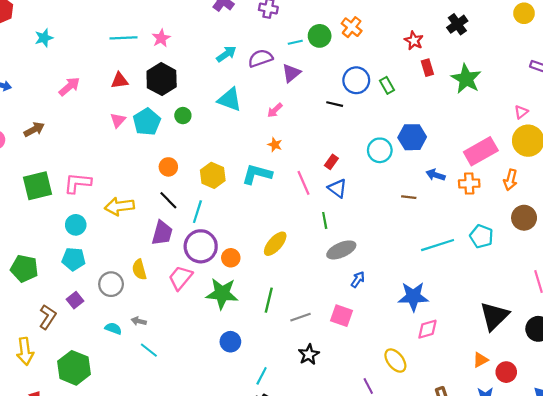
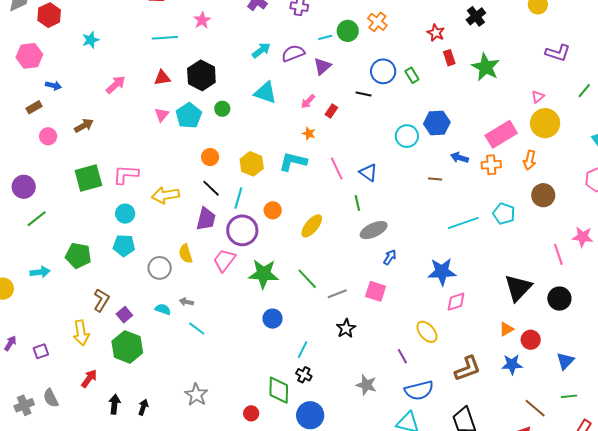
pink star: (161, 38) -> (202, 20), moved
red rectangle: (331, 162) -> (331, 111), moved
orange circle: (231, 258) -> (273, 210), moved
purple square: (75, 300) -> (124, 315), moved
green line: (269, 300) -> (307, 279), turned -55

